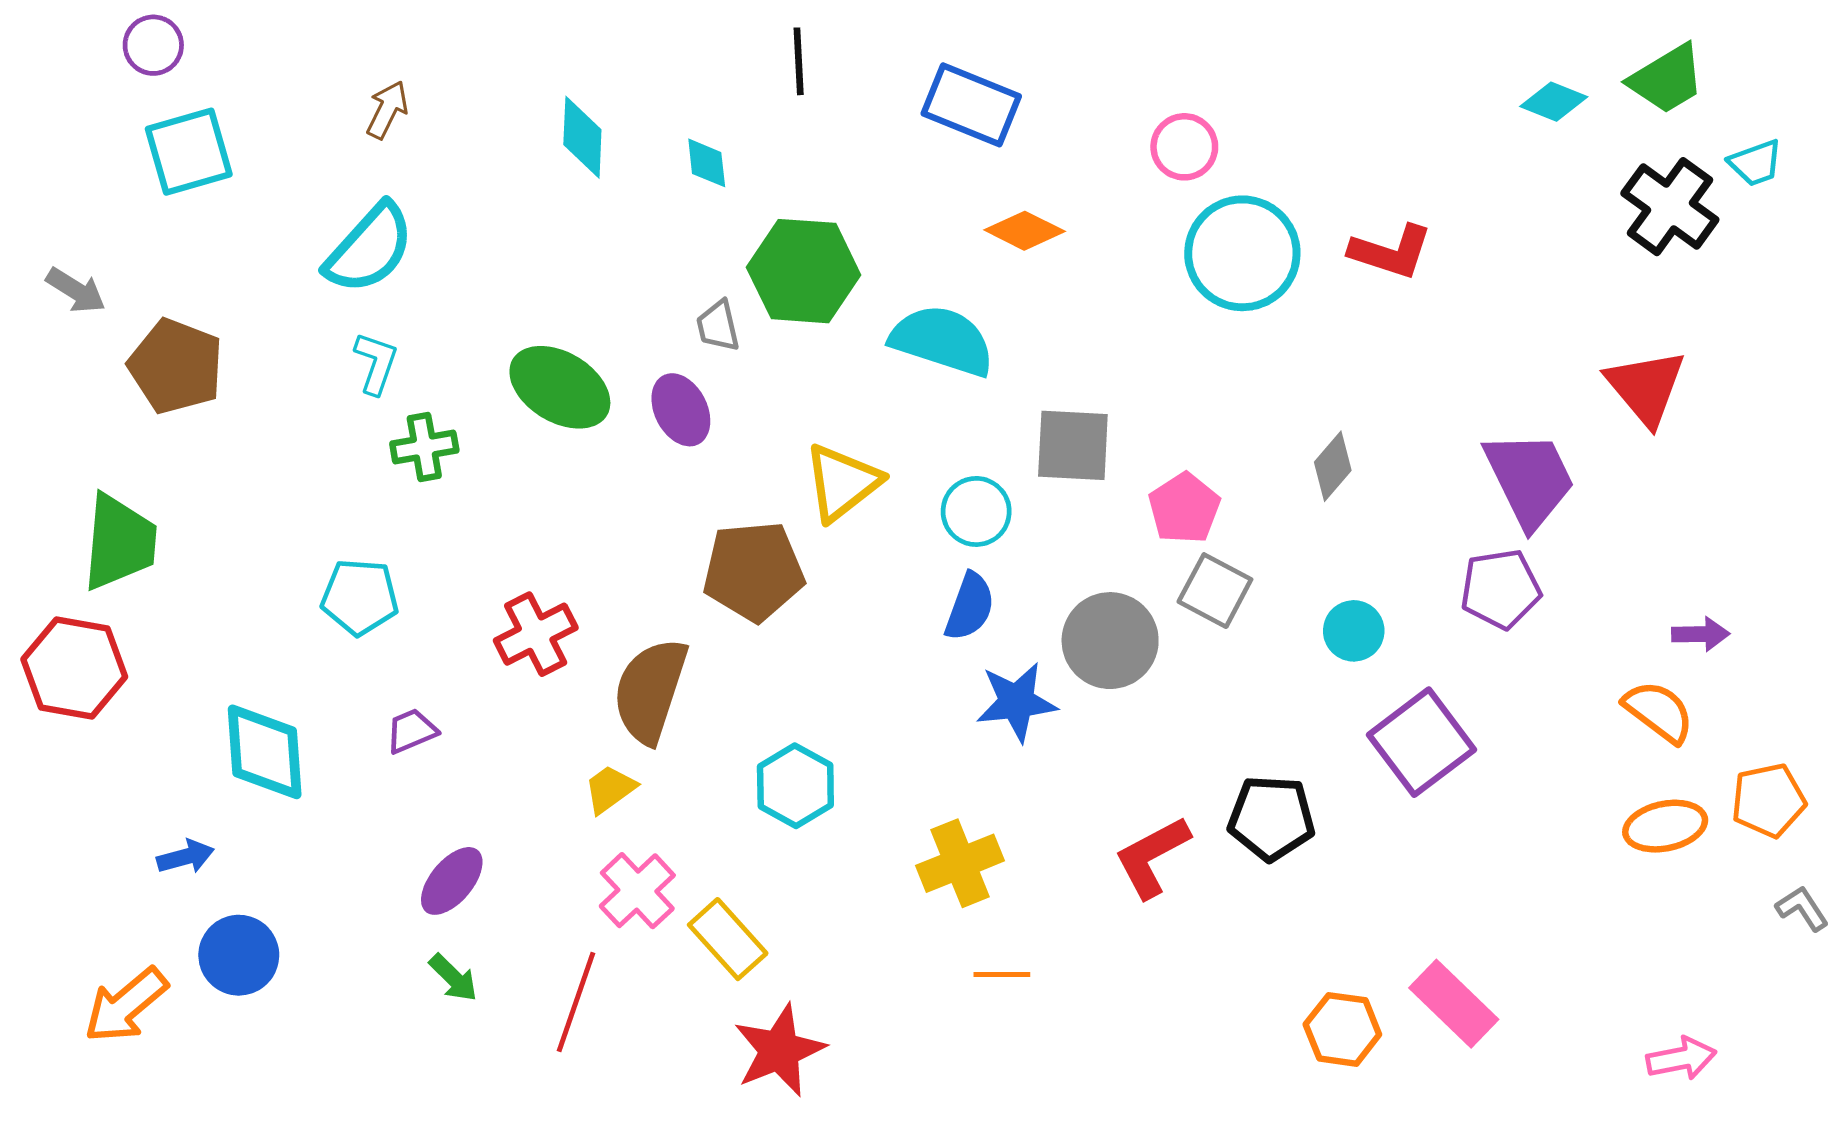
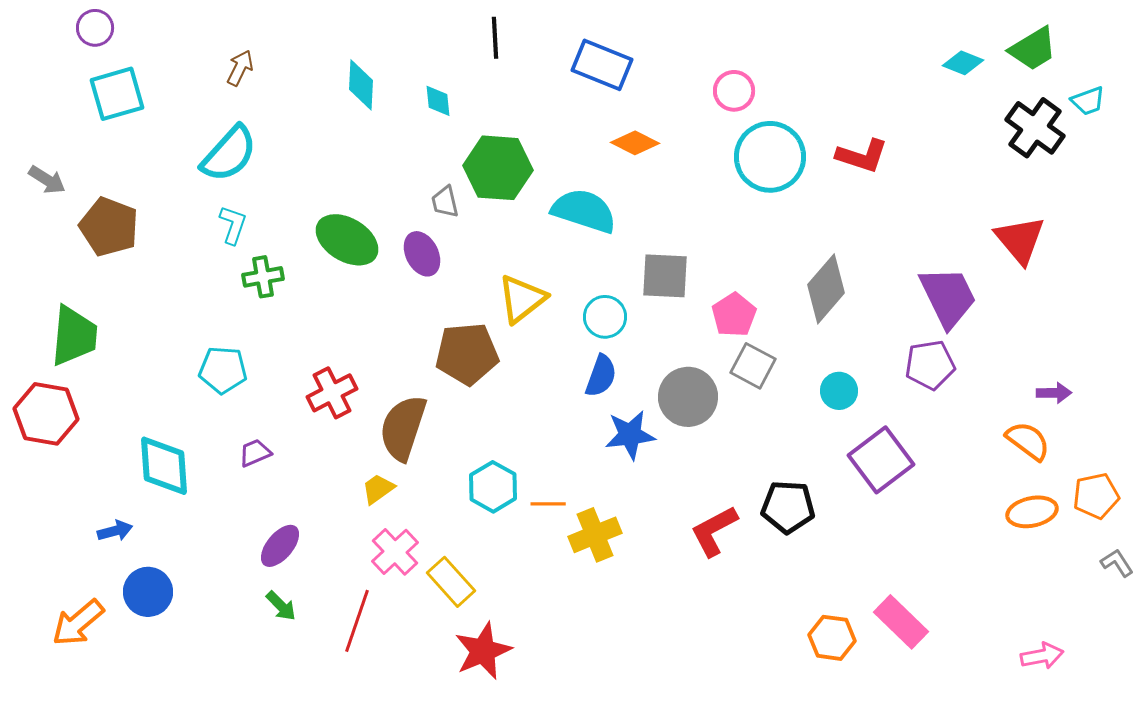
gray diamond: (1333, 466) -> (826, 289), size x1.6
orange line: (1002, 975) -> (548, 504), moved

